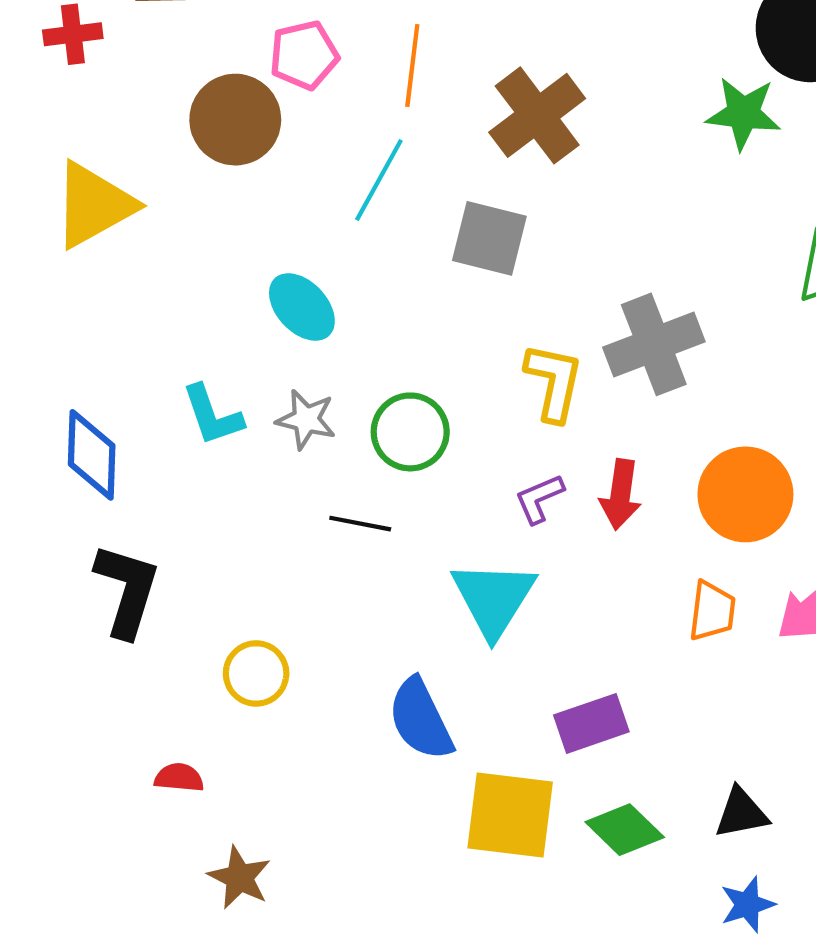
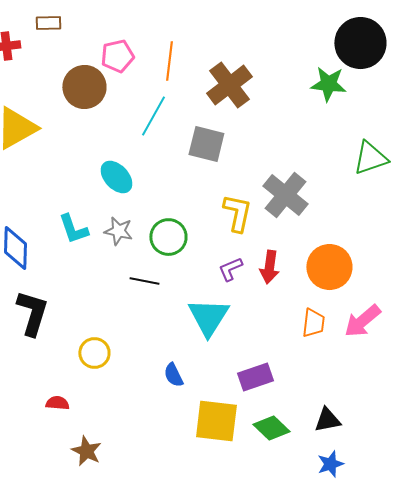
gray cross: (654, 344) -> (285, 195), turned -30
blue semicircle: (421, 719) -> (173, 375), size x0.6

